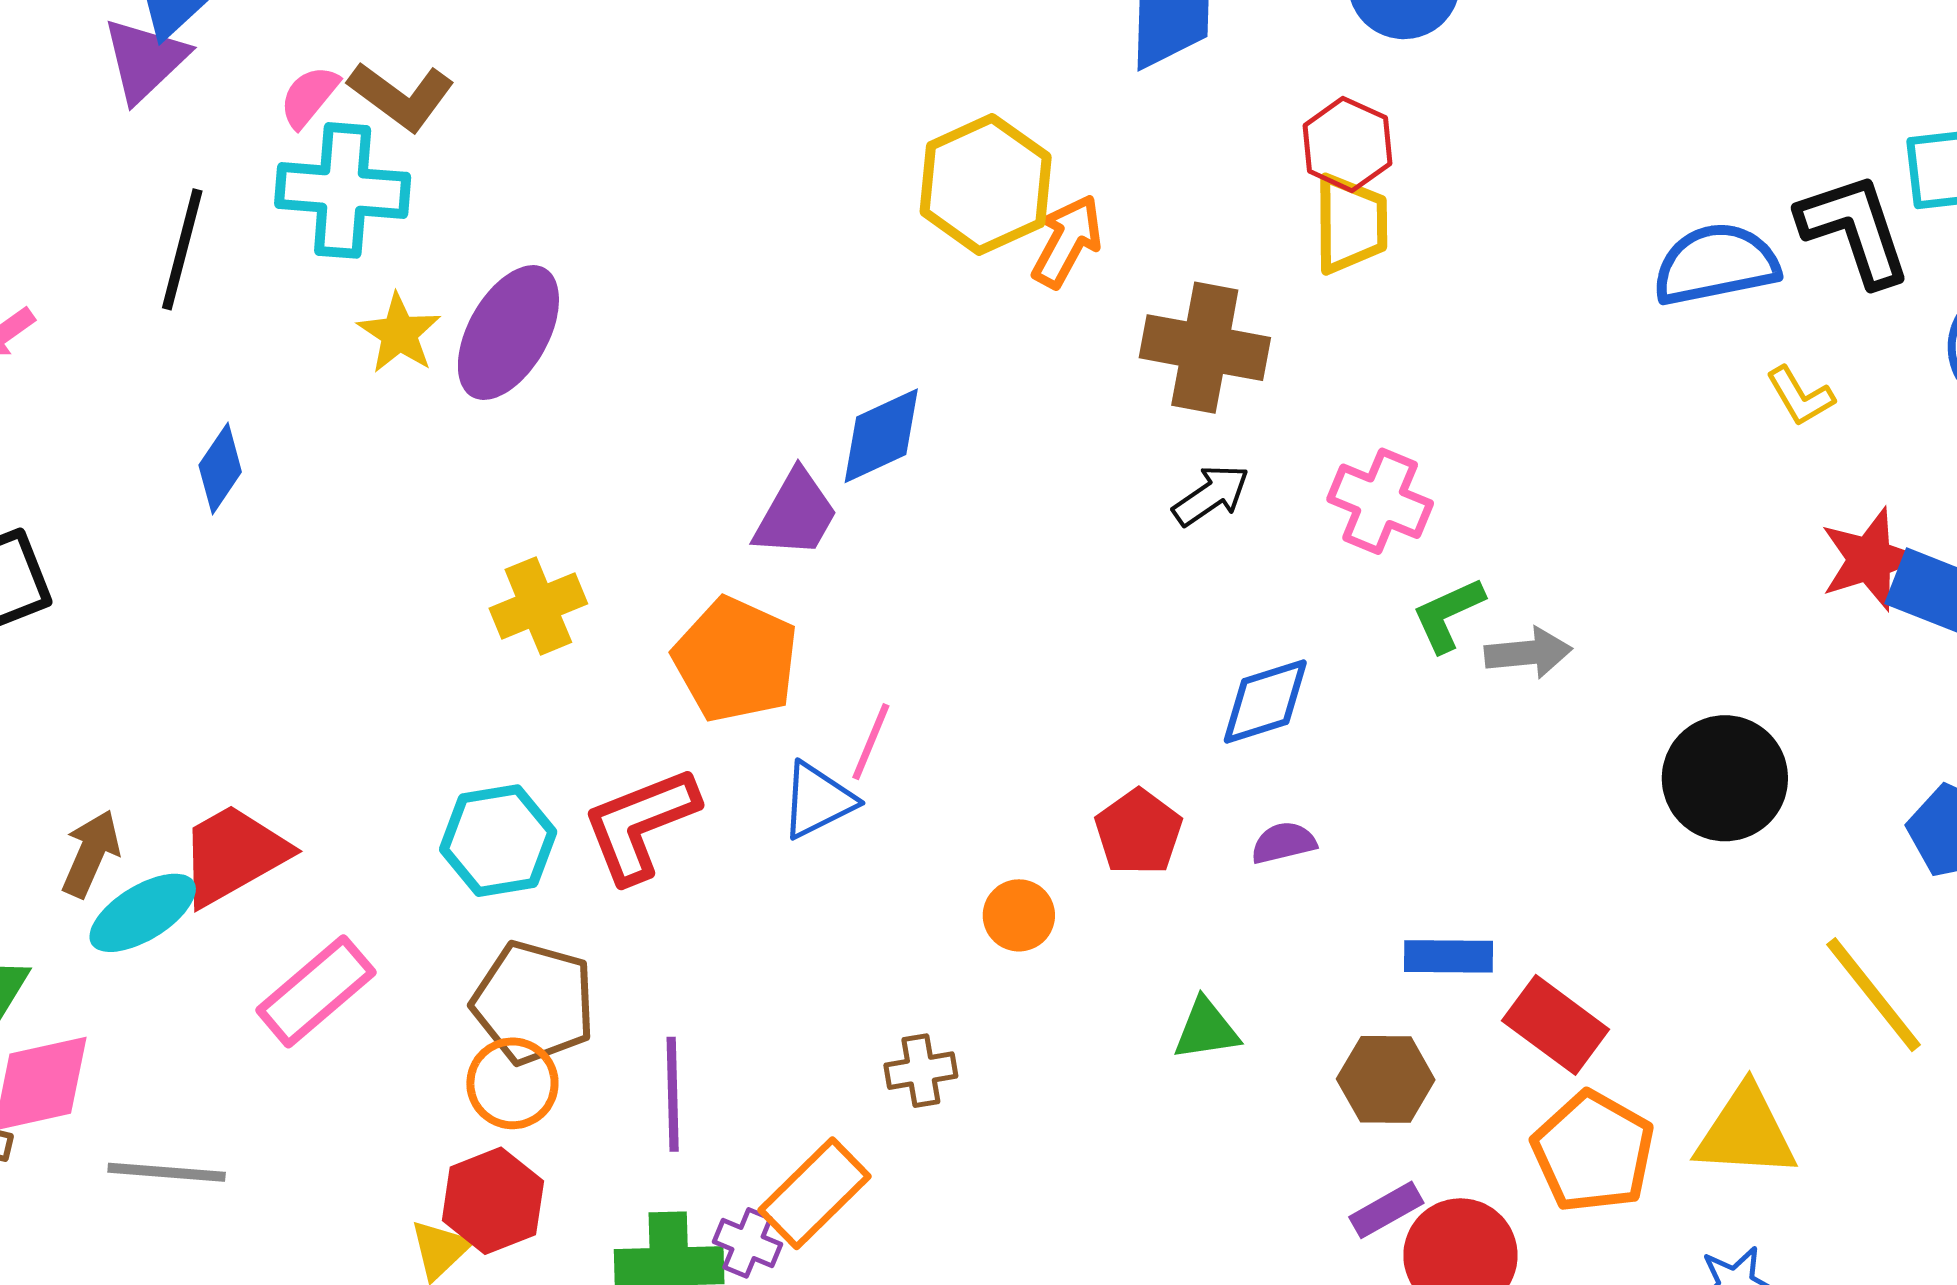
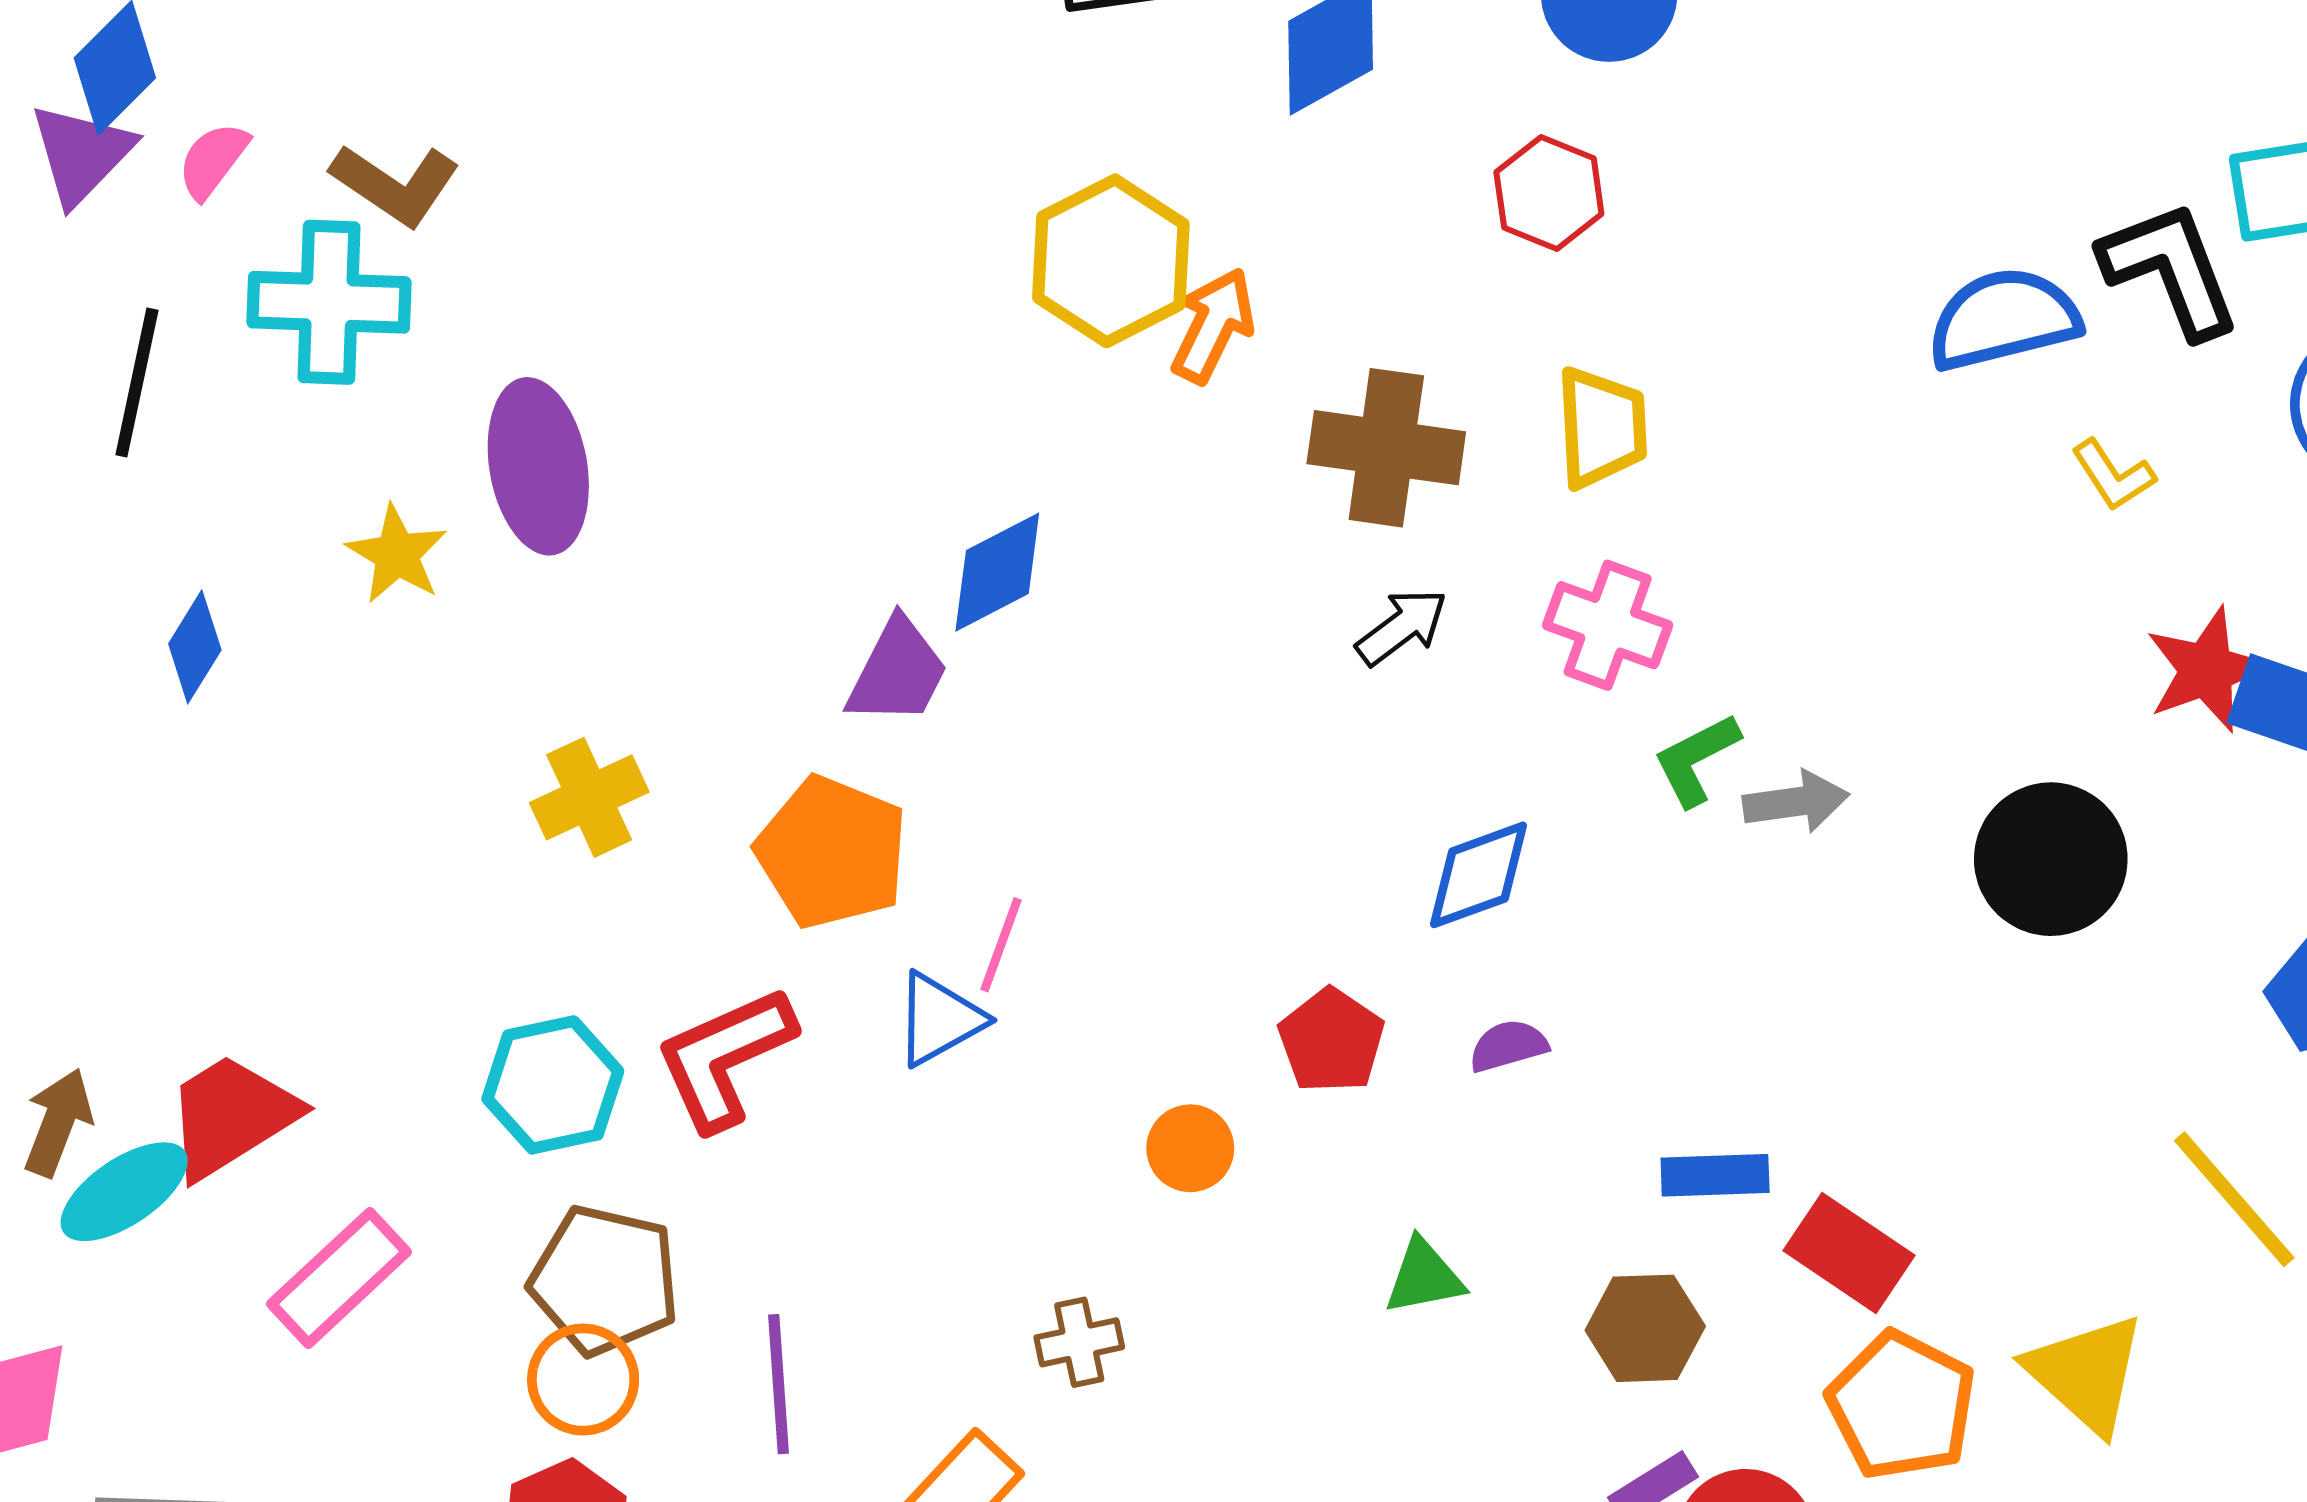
pink semicircle: (309, 96) -> (213, 160), moved
yellow trapezoid: (1351, 224) -> (1601, 427), moved
yellow star: (399, 333) -> (397, 554), moved
purple ellipse: (508, 333) -> (538, 466), turned -37
black circle: (1725, 778) -> (2051, 859), moved
yellow triangle: (1746, 1132) -> (2086, 1373), turned 41

